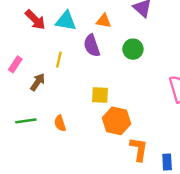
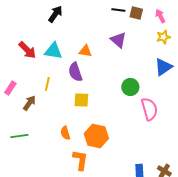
green circle: (133, 49) -> (130, 87), moved
yellow square: (100, 95) -> (81, 100), moved
orange semicircle: (60, 123) -> (65, 133), moved
orange L-shape: (139, 149) -> (80, 160), moved

